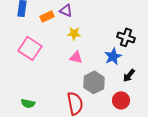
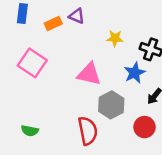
yellow star: (74, 33) -> (115, 38), moved
pink triangle: (76, 57) -> (89, 74), size x1.5

